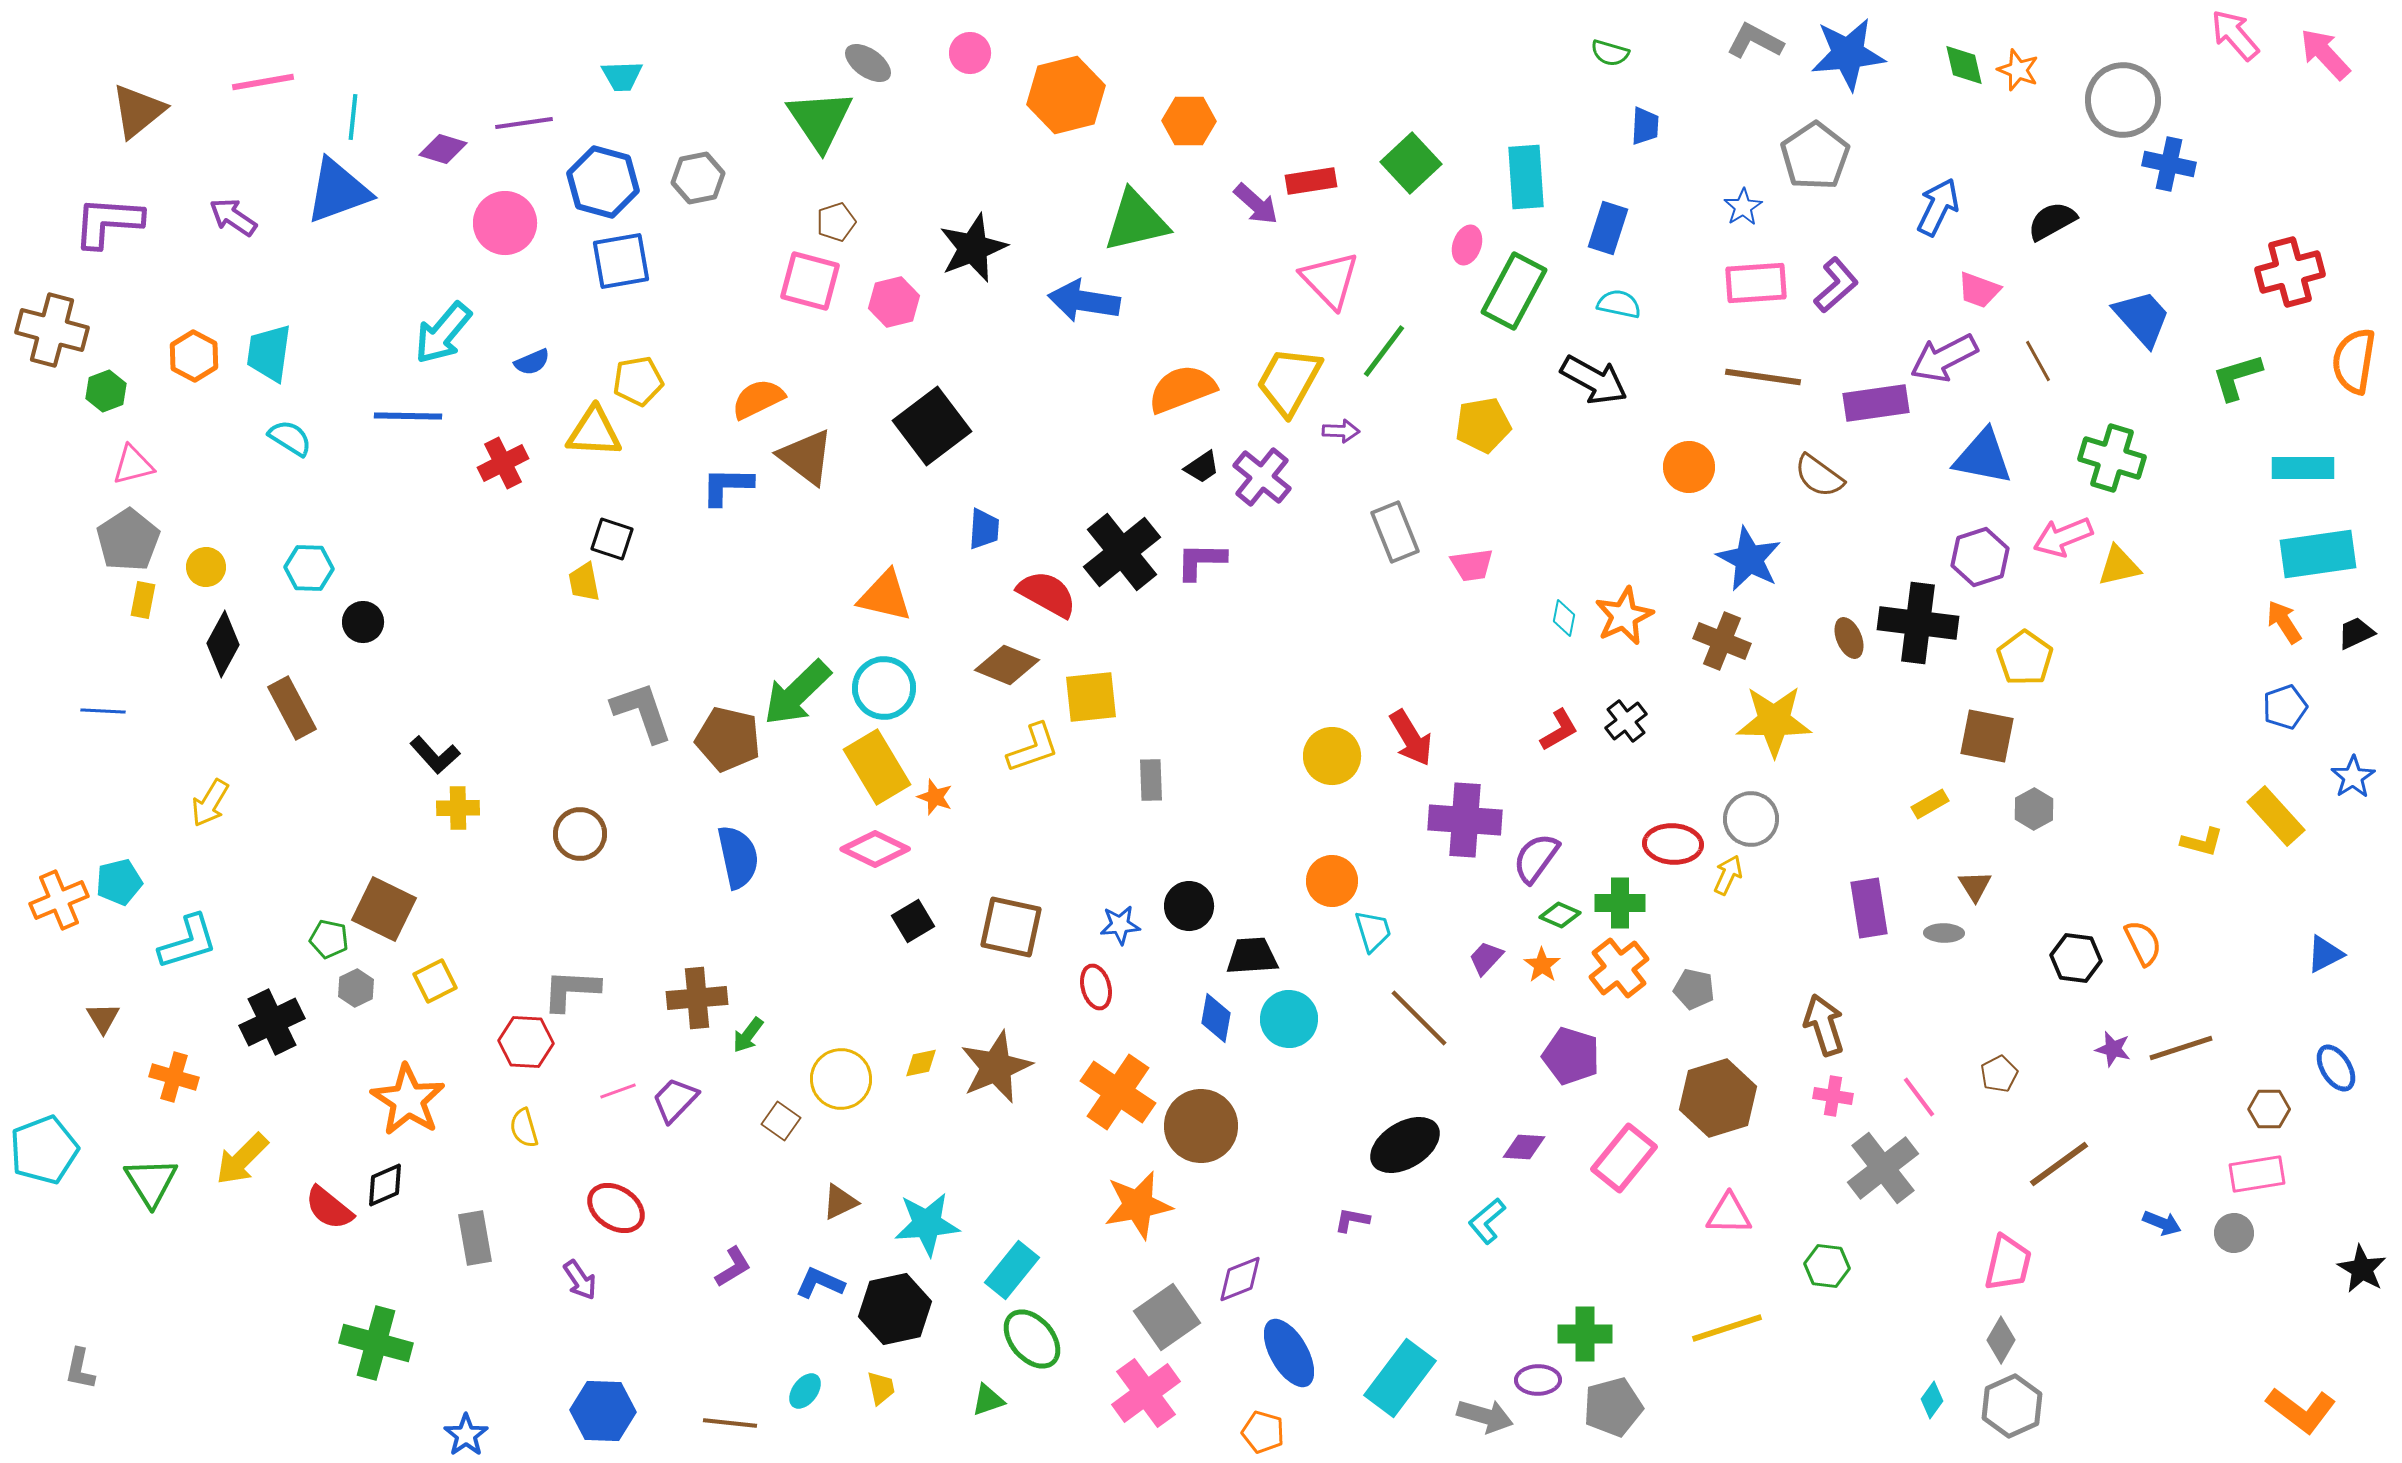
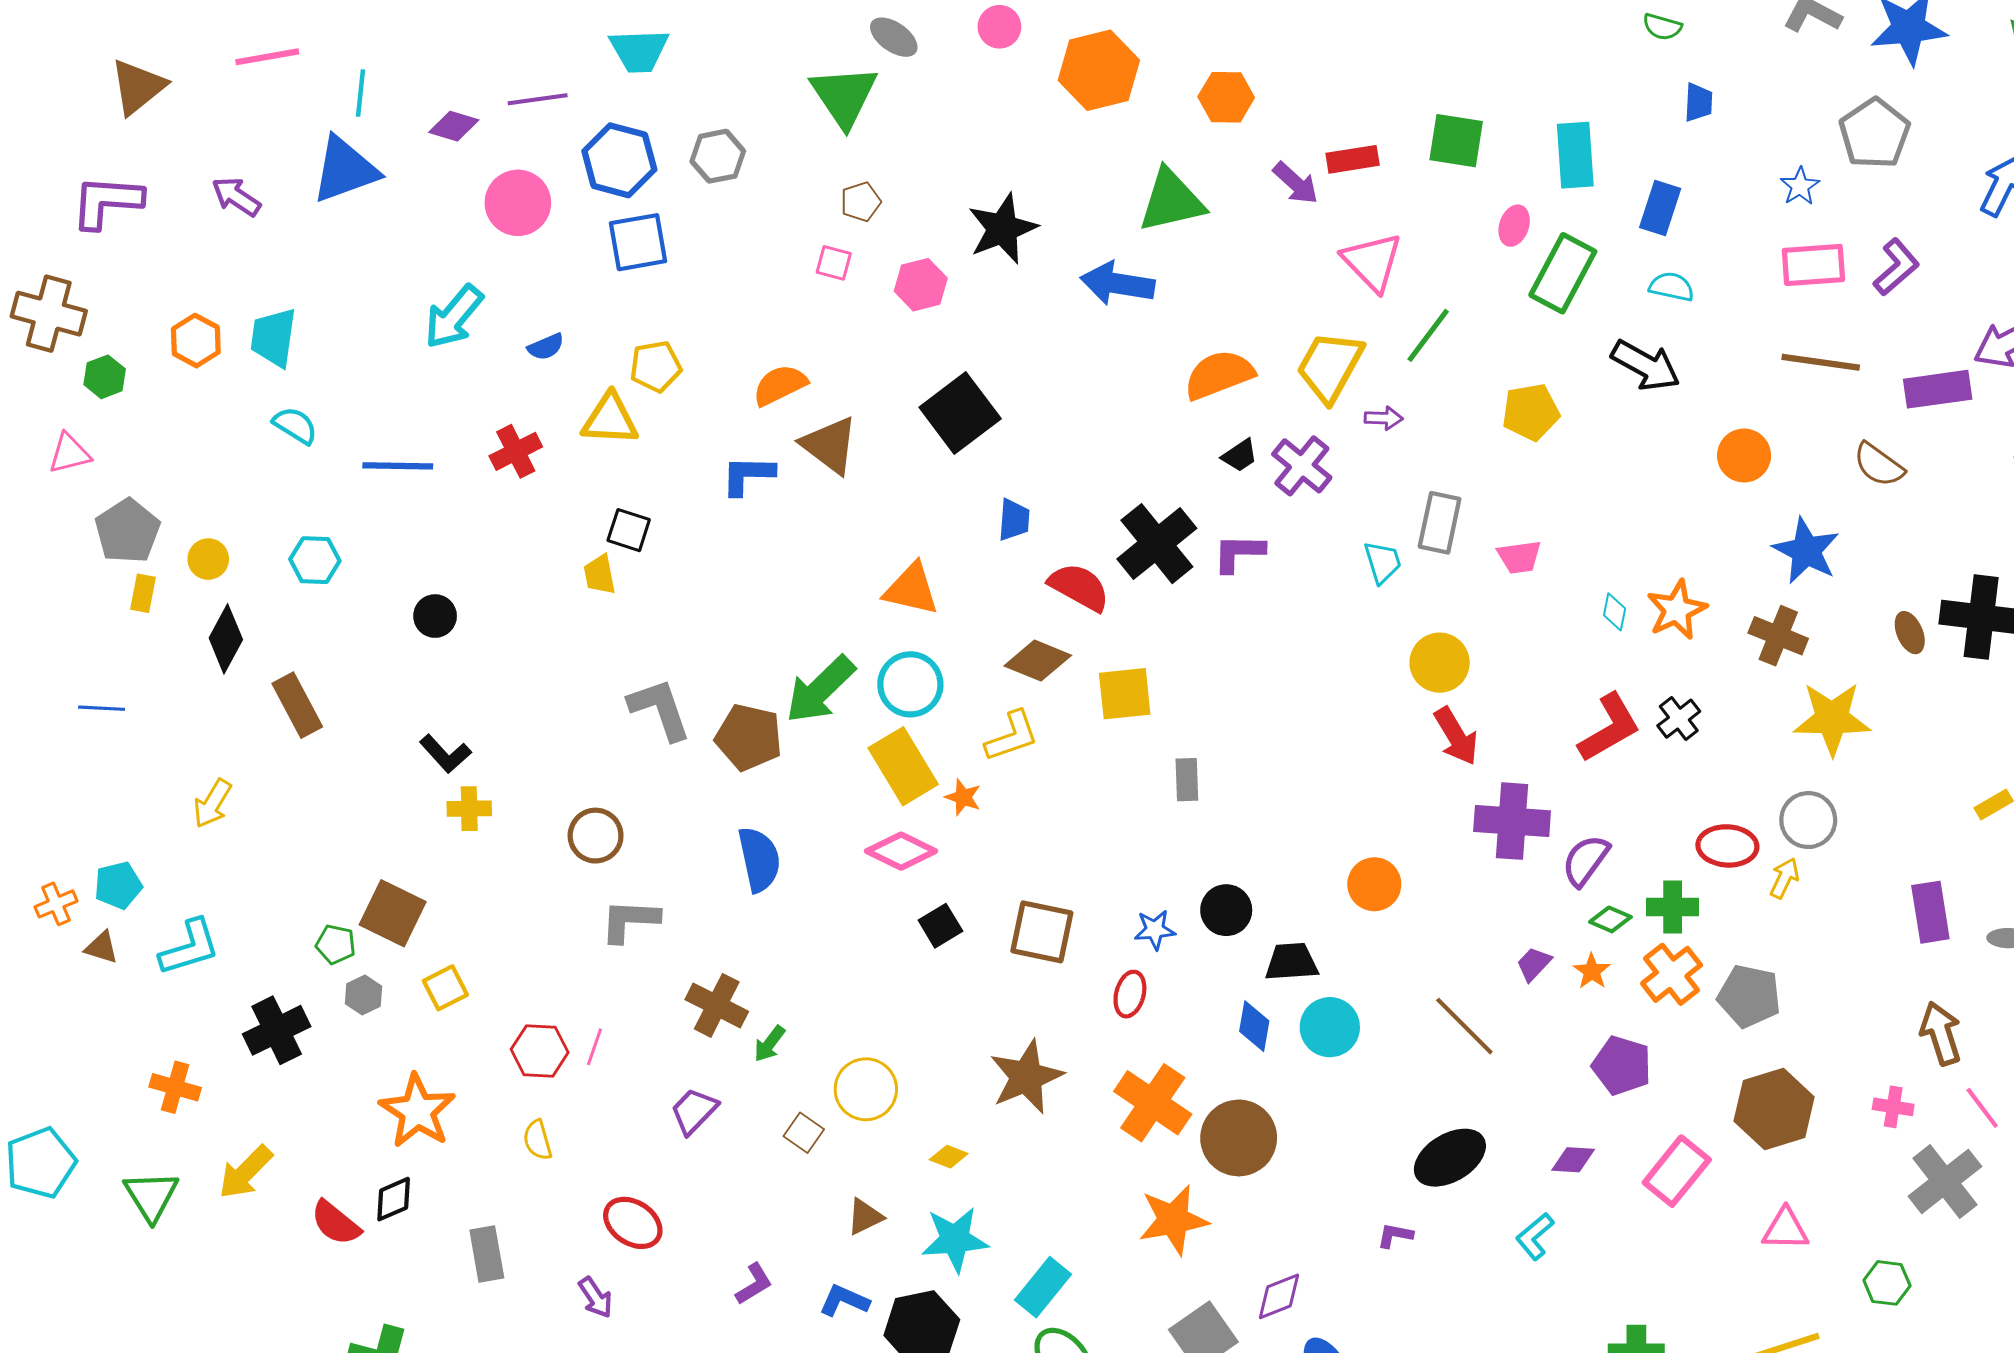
cyan trapezoid: (622, 76) -> (639, 51), size x1.4
green square: (1411, 163) -> (1456, 141), turned -38
pink square: (810, 281) -> (834, 263), size x0.6
blue line: (408, 416) -> (398, 466), moved
pink triangle: (133, 465) -> (69, 453), moved
gray rectangle: (1395, 532) -> (1440, 523), turned 34
black circle: (363, 622) -> (435, 616), moved
red L-shape: (1559, 730) -> (1609, 728), size x1.6
yellow L-shape: (1033, 748) -> (1012, 736), moved
yellow circle: (1332, 756) -> (1440, 663), moved
orange cross: (59, 900) -> (56, 904), size x0.7
cyan trapezoid: (1373, 931) -> (1383, 562), moved
red ellipse: (1096, 987) -> (1130, 994), turned 30
gray pentagon: (1694, 989) -> (1749, 996), size x1.5
gray L-shape: (571, 990) -> (630, 920), moved
brown cross: (697, 998) -> (717, 1005), turned 32
brown triangle: (103, 1018) -> (102, 947), moved, turned -42
brown arrow: (1824, 1025) -> (1941, 1033), moved
yellow diamond: (921, 1063) -> (949, 1157), moved, turned 33
pink line: (618, 1091) -> (595, 1047), moved, turned -51

